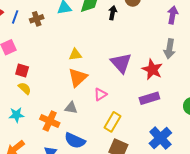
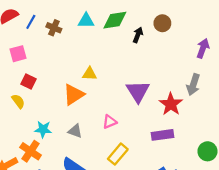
brown cross: (37, 19) -> (54, 28), turned 32
orange triangle: (78, 77) -> (74, 95), moved
yellow semicircle: (25, 88) -> (18, 101), moved
cyan star: (16, 115) -> (43, 129), moved
orange cross: (50, 121) -> (31, 151), moved

